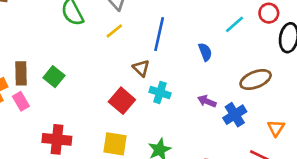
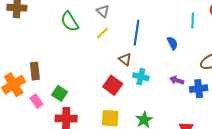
cyan line: (234, 24) -> (193, 20), turned -42
green square: (54, 77) -> (60, 93), moved
pink rectangle: (21, 101) -> (36, 101), moved
blue cross: (235, 115) -> (199, 89), turned 30

